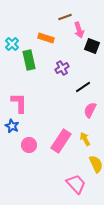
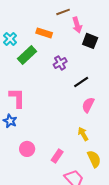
green rectangle: (29, 60) -> (27, 55), turned 60
pink rectangle: (61, 141) -> (57, 156), moved, size x0.6
pink circle: (29, 145) -> (27, 149), moved

